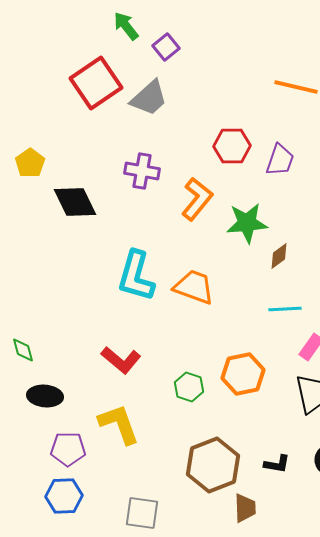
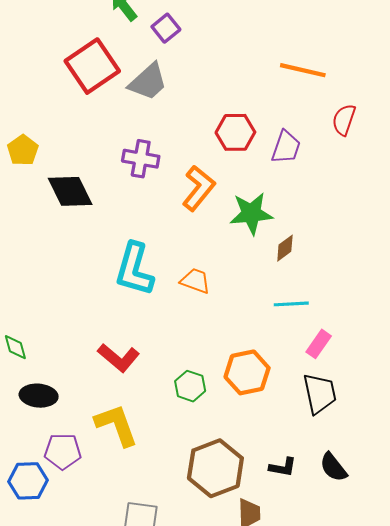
orange trapezoid: (194, 287) -> (195, 281), size x0.7
blue hexagon: (64, 496) -> (28, 481), moved

